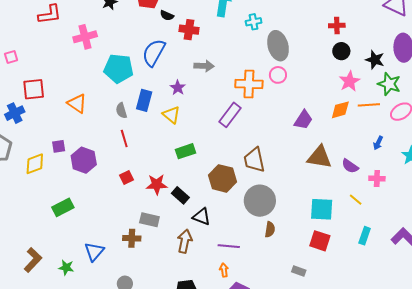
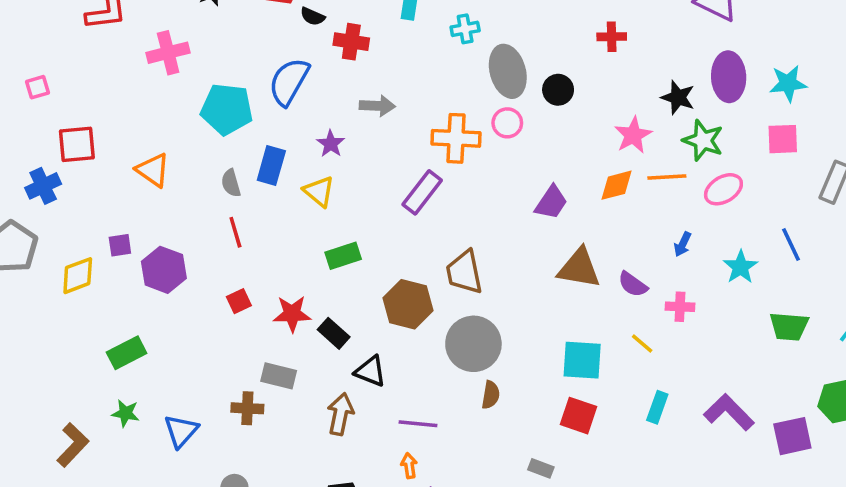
black circle: (341, 51) -> (558, 90), moved
green star: (66, 267) -> (125, 413), moved

